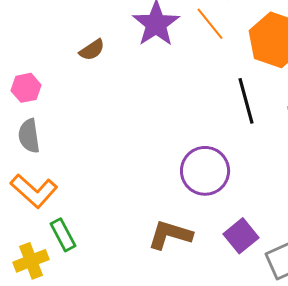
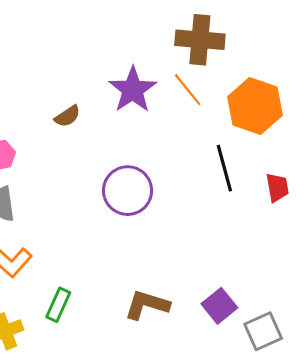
purple circle: (205, 171) -> (128, 191), moved
green rectangle: (63, 235) -> (58, 305), moved, turned 52

